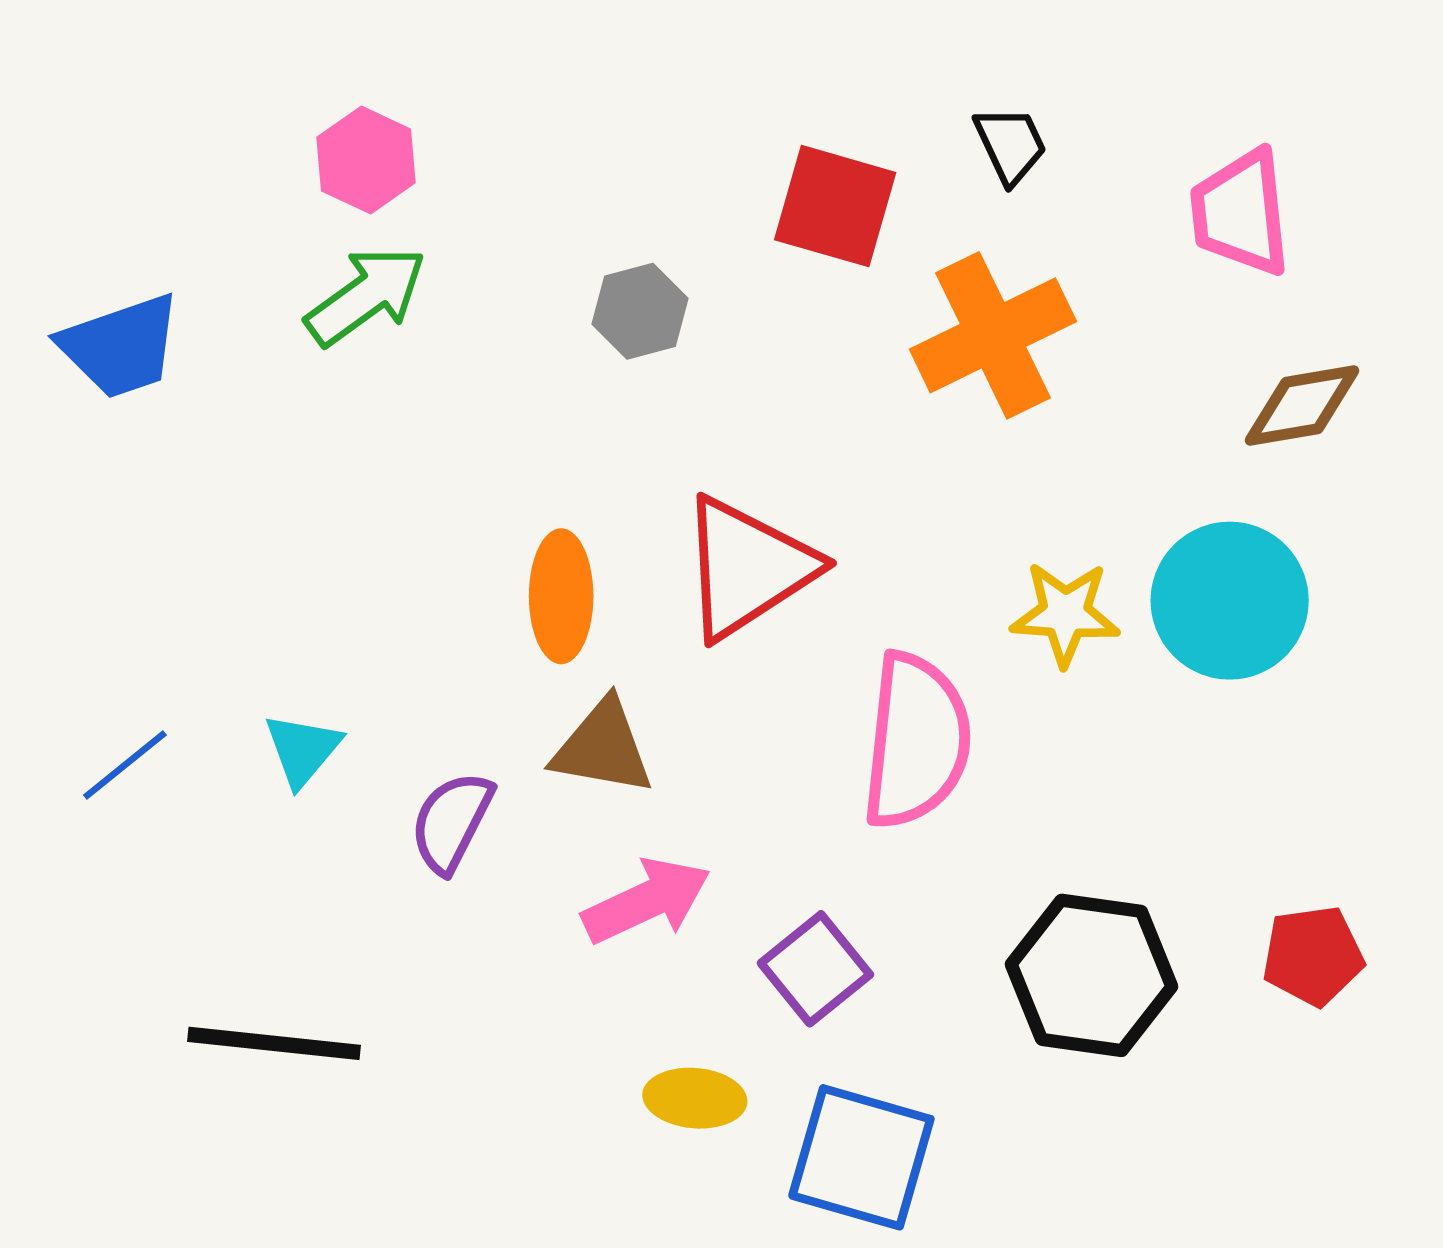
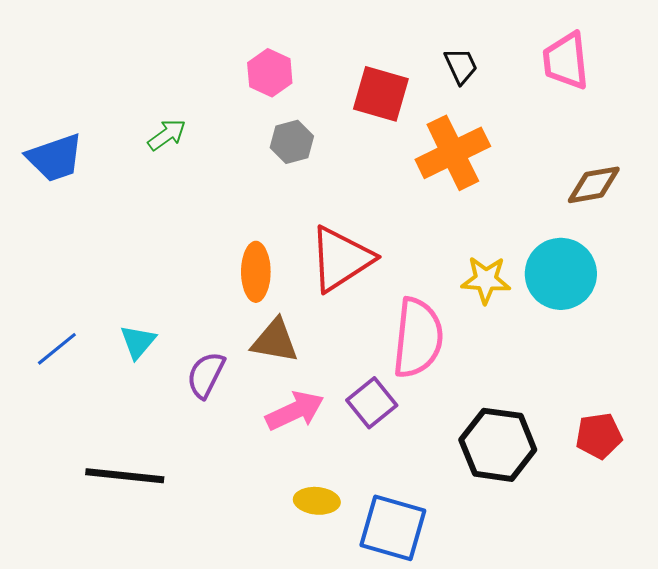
pink hexagon: (366, 160) -> (270, 73), moved
pink trapezoid: (1241, 213) -> (566, 61), moved
green arrow: (366, 296) -> (167, 135), size x0.7
purple square: (815, 969) -> (372, 403), moved

